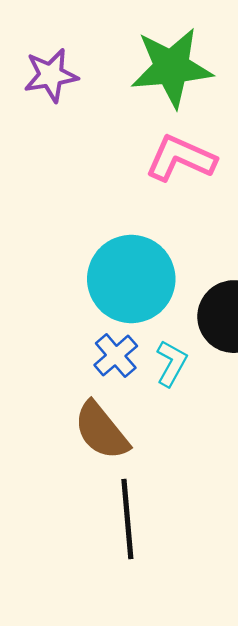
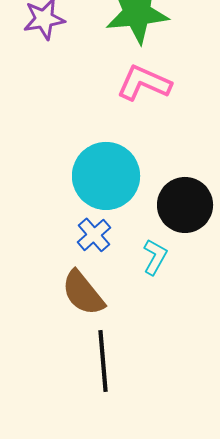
cyan L-shape: (171, 363) -> (155, 257), moved

